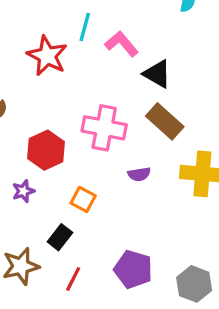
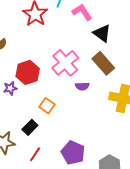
pink cross: (104, 128) -> (65, 63), turned 32
purple semicircle: (139, 174) -> (82, 86), moved
purple star: (23, 191) -> (10, 88), moved

